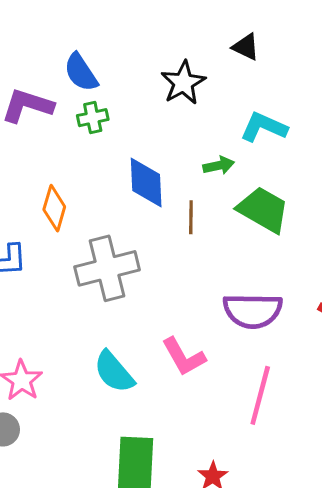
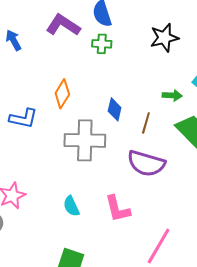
blue diamond: (146, 182) -> (115, 109), moved, size x0.7
purple semicircle: (253, 311) -> (146, 163), moved
cyan semicircle: (114, 372) -> (71, 206), size x0.7

